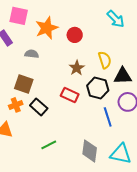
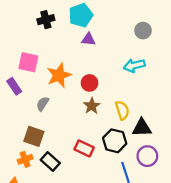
cyan arrow: (116, 19) -> (134, 65), turned 120
gray semicircle: (32, 54) -> (43, 104), turned -64
brown star: (77, 68) -> (92, 106), moved

